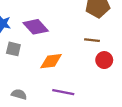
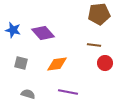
gray square: (13, 49) -> (21, 63), moved

